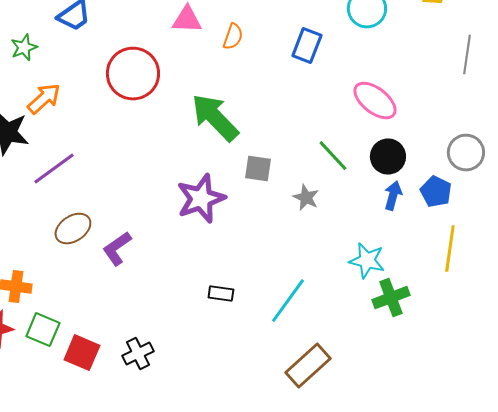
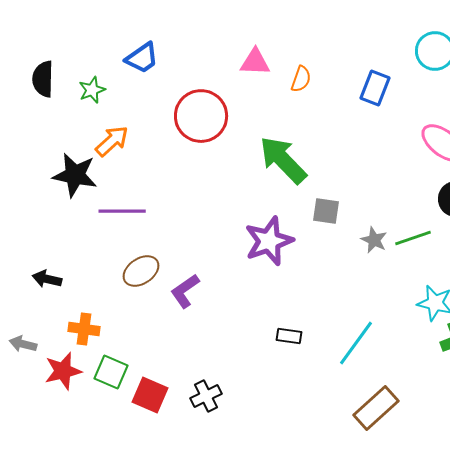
green line: (333, 156) -> (413, 238), moved, turned -66
purple line: (54, 169) -> (122, 211), turned 36

